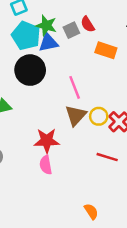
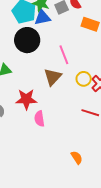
brown triangle: (76, 115) -> (53, 77), moved
red star: (47, 141) -> (26, 99), moved

